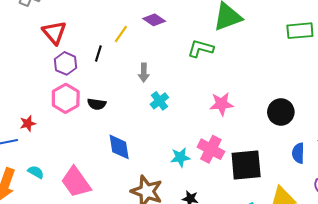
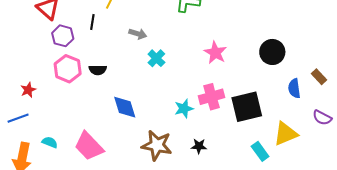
gray arrow: (144, 73) -> (138, 34), turned -66
pink star: (222, 104) -> (215, 53), turned -30
red star: (28, 123) -> (28, 90), moved
pink cross: (211, 149) -> (212, 97), turned -35

